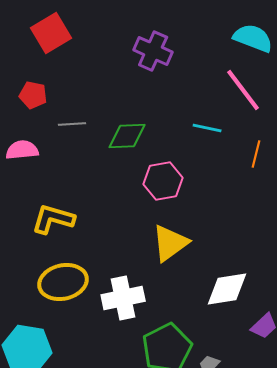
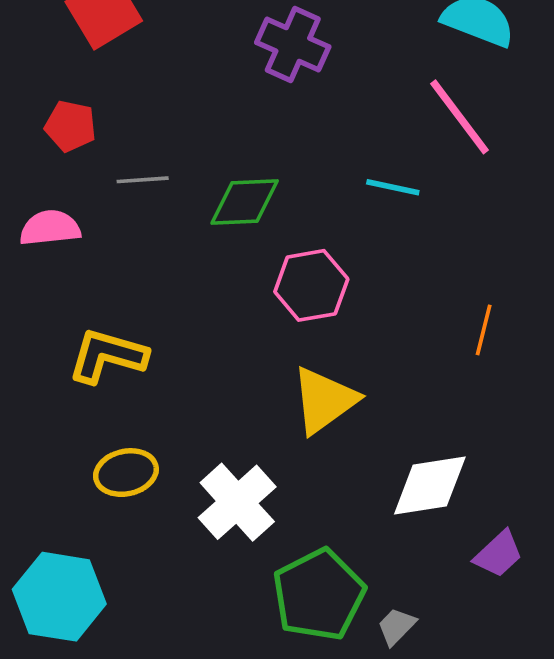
orange line: (256, 154) -> (484, 330), moved
yellow ellipse: (63, 282) -> (126, 473), size x0.7
white cross: (123, 298) -> (237, 502), turned -30

